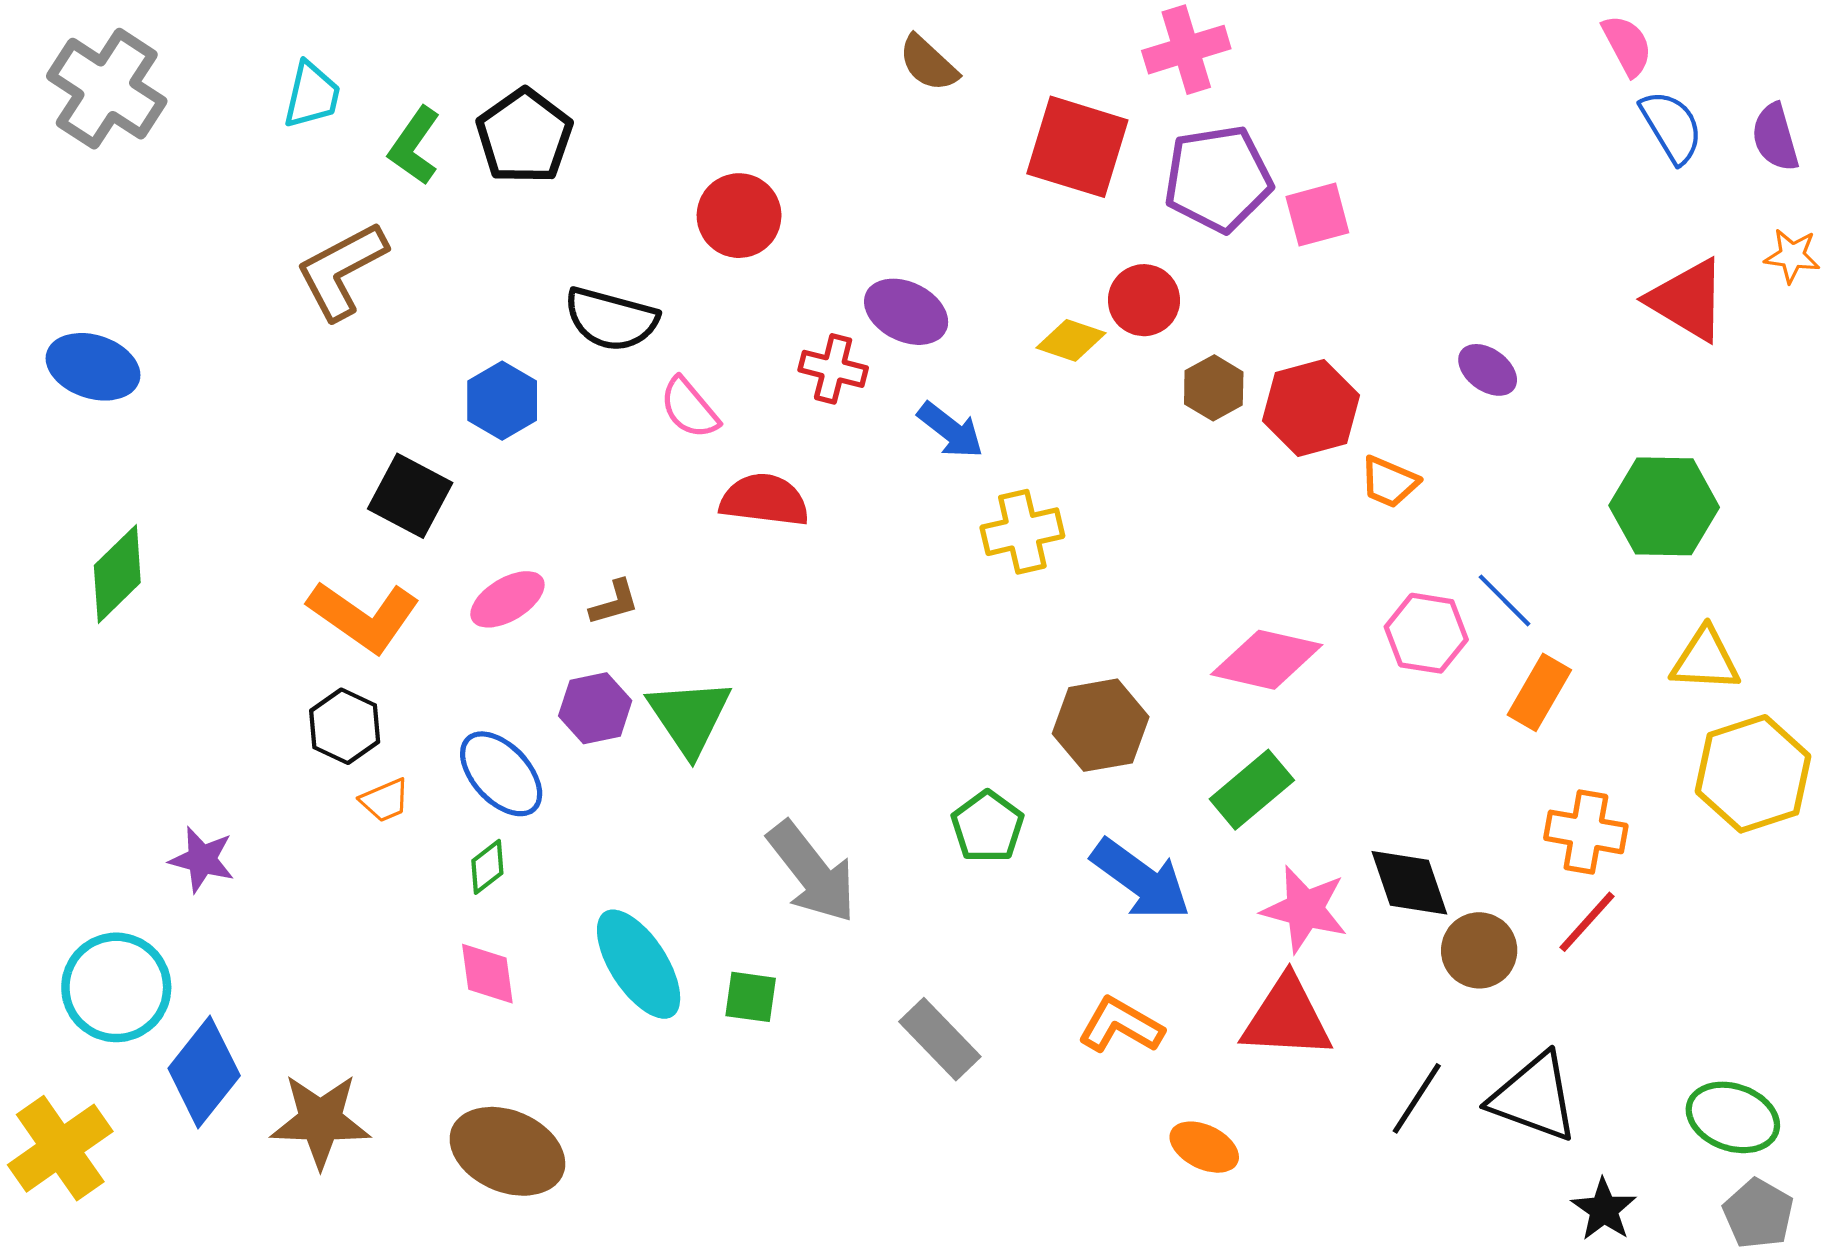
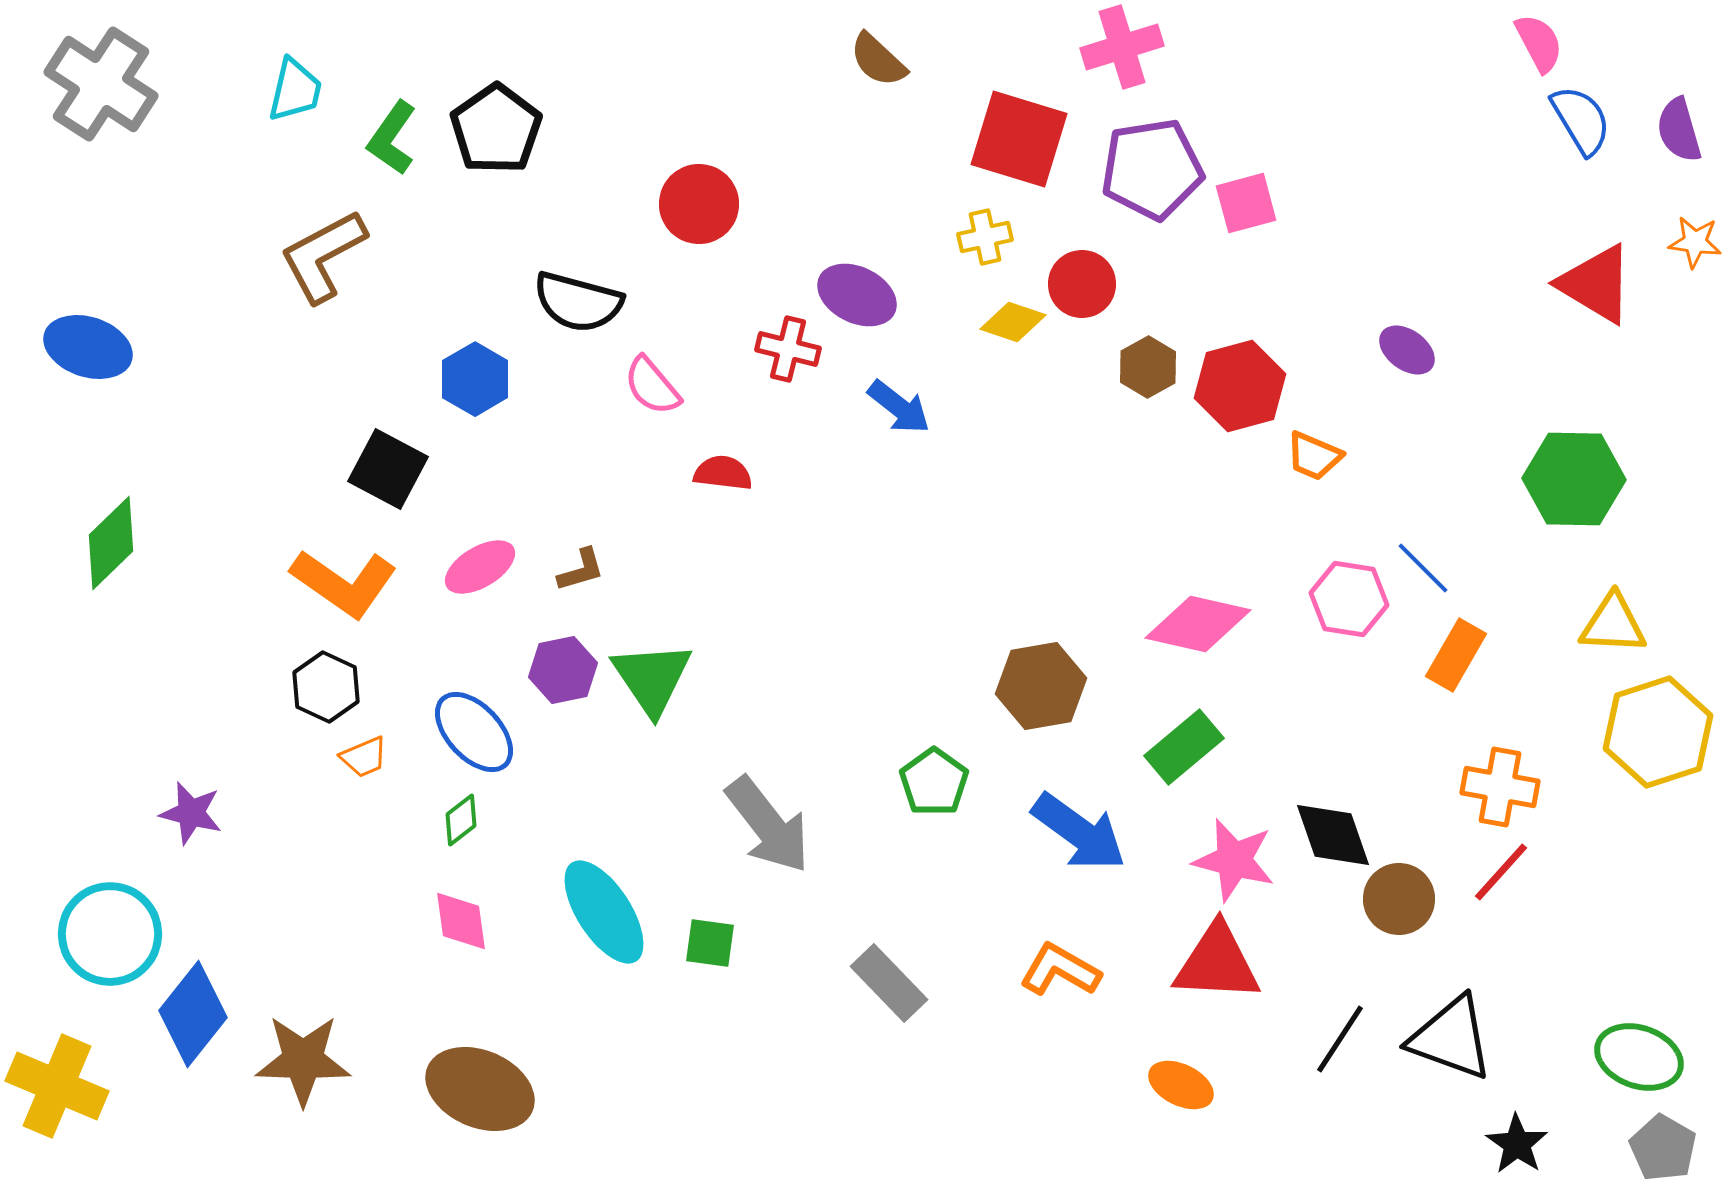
red semicircle: (764, 500) -> (723, 473), size x0.7
yellow cross: (1022, 532) -> (985, 237), moved, size x0.7
orange ellipse: (1204, 1147) -> (1181, 1085), moved
yellow cross: (60, 1148) -> (57, 1086), turned -32

